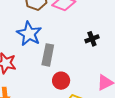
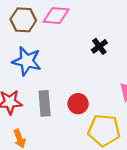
gray rectangle: (48, 55) -> (45, 103), moved

